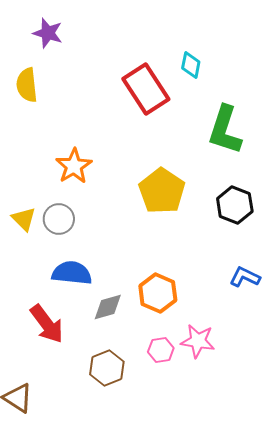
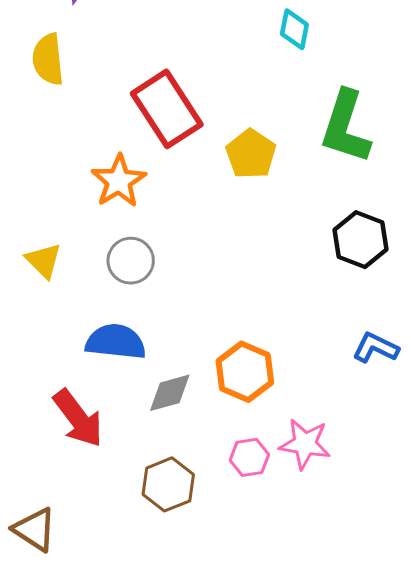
red rectangle: (146, 89) -> (167, 109), moved
yellow pentagon: (162, 191) -> (251, 154), moved, size x0.7
gray circle: (59, 219) -> (131, 261), moved

